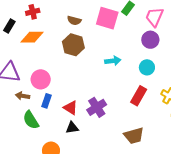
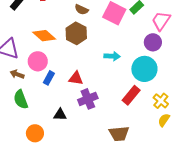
orange diamond: (32, 37) -> (44, 36), moved, turned 30
cyan circle: (147, 67) -> (144, 69), size x1.6
blue rectangle: (46, 101) -> (49, 78), moved
red triangle: (71, 108) -> (76, 78), moved, turned -35

